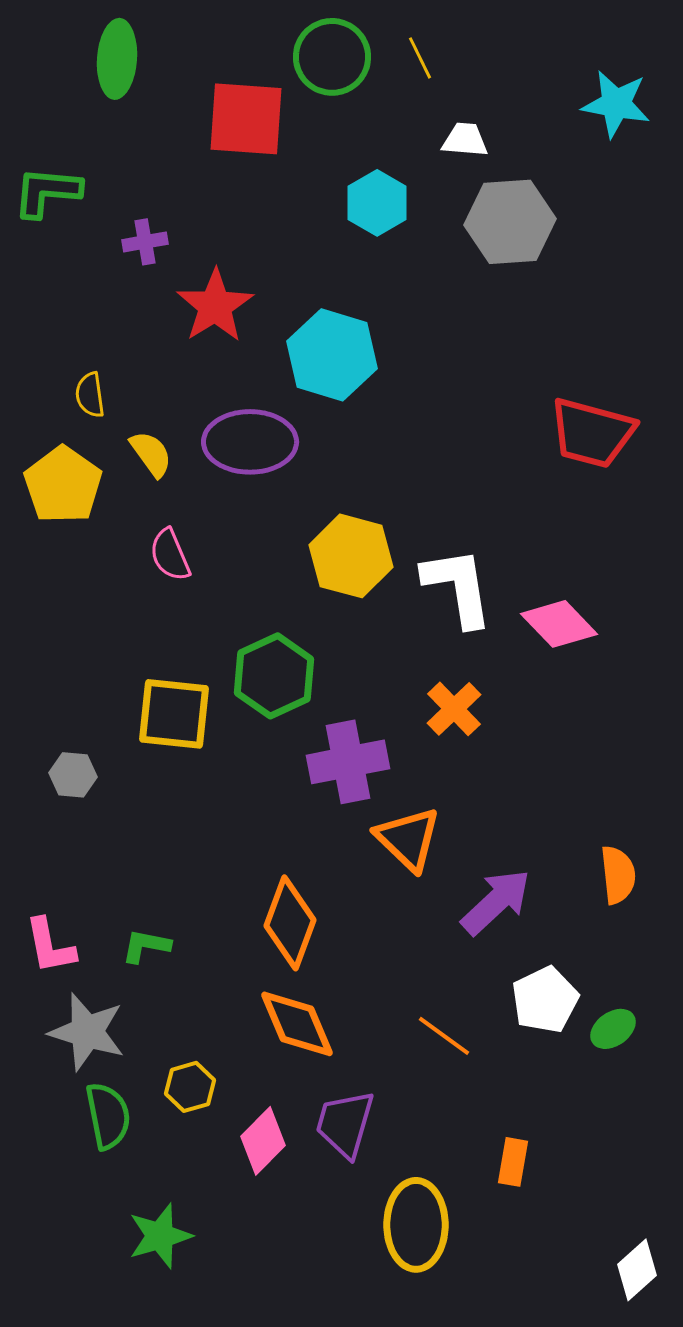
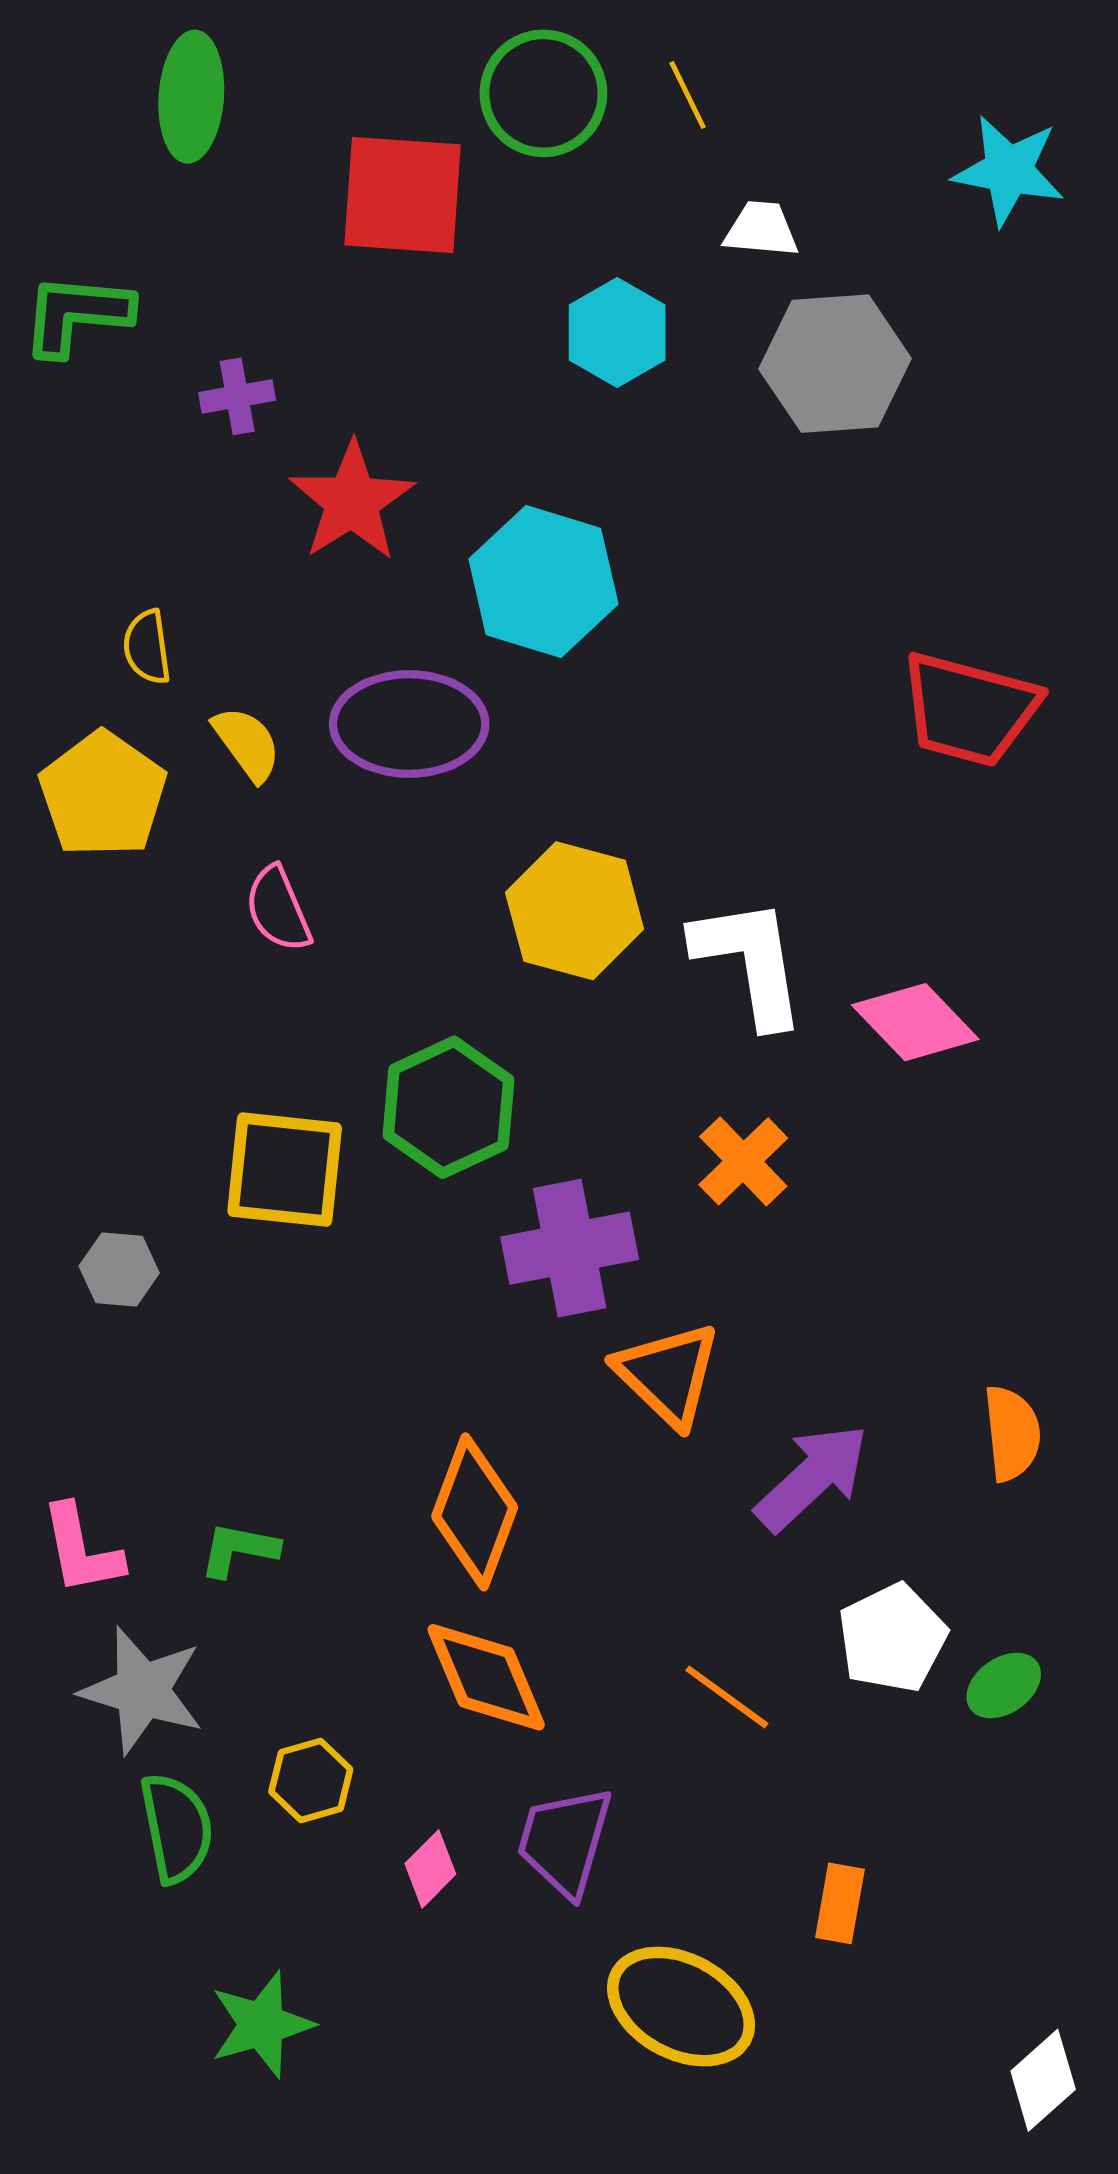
pink diamond: (263, 1141) -> (430, 1869), size x0.7
yellow ellipse: (416, 1225) -> (681, 2007), turned -62

